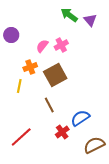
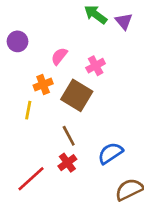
pink cross: (61, 45) -> (96, 66), moved
brown square: (55, 75) -> (77, 95), turned -30
red cross: (62, 132) -> (67, 163), moved

